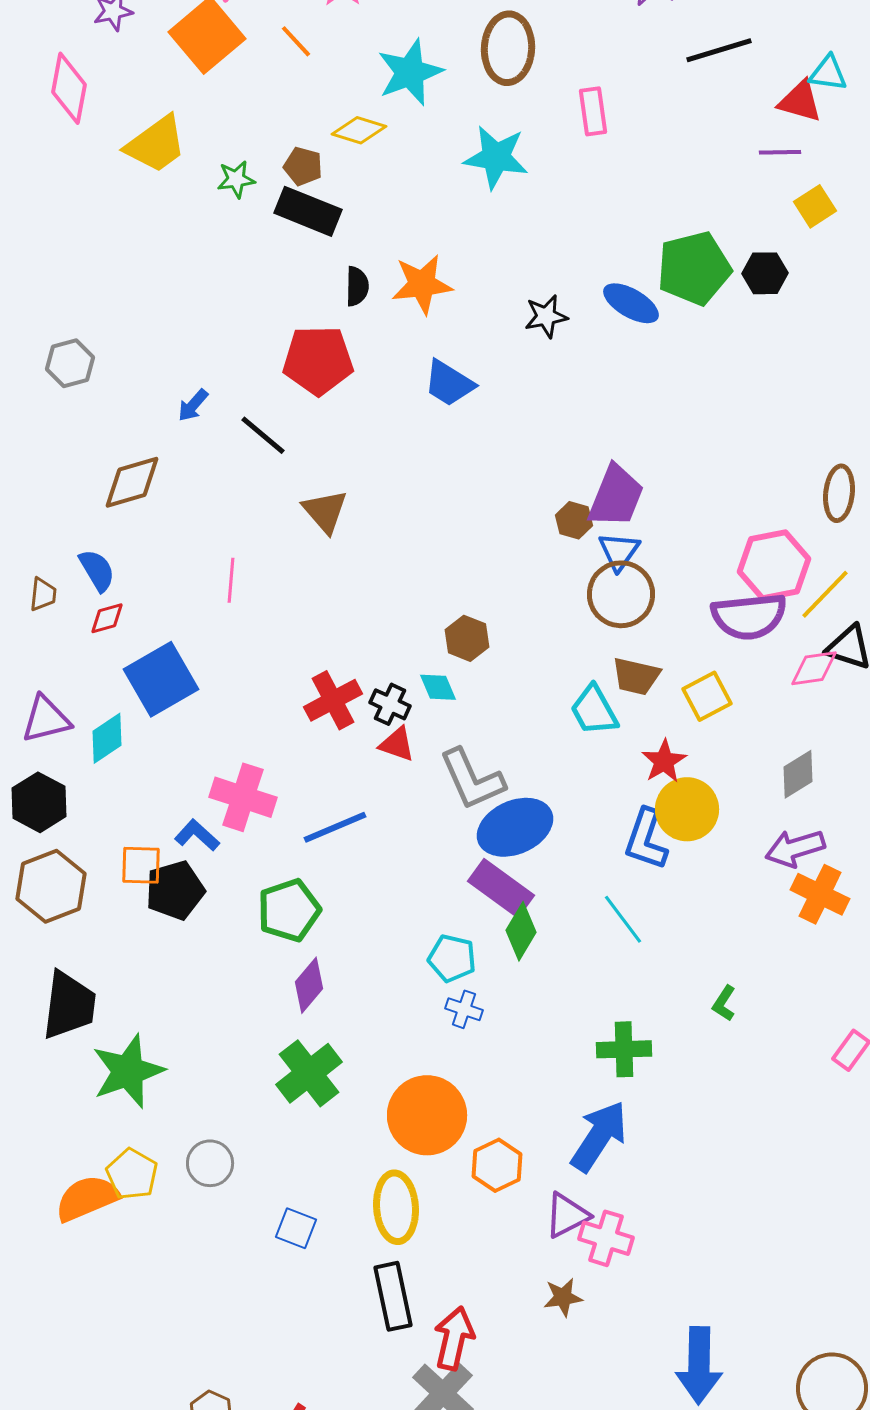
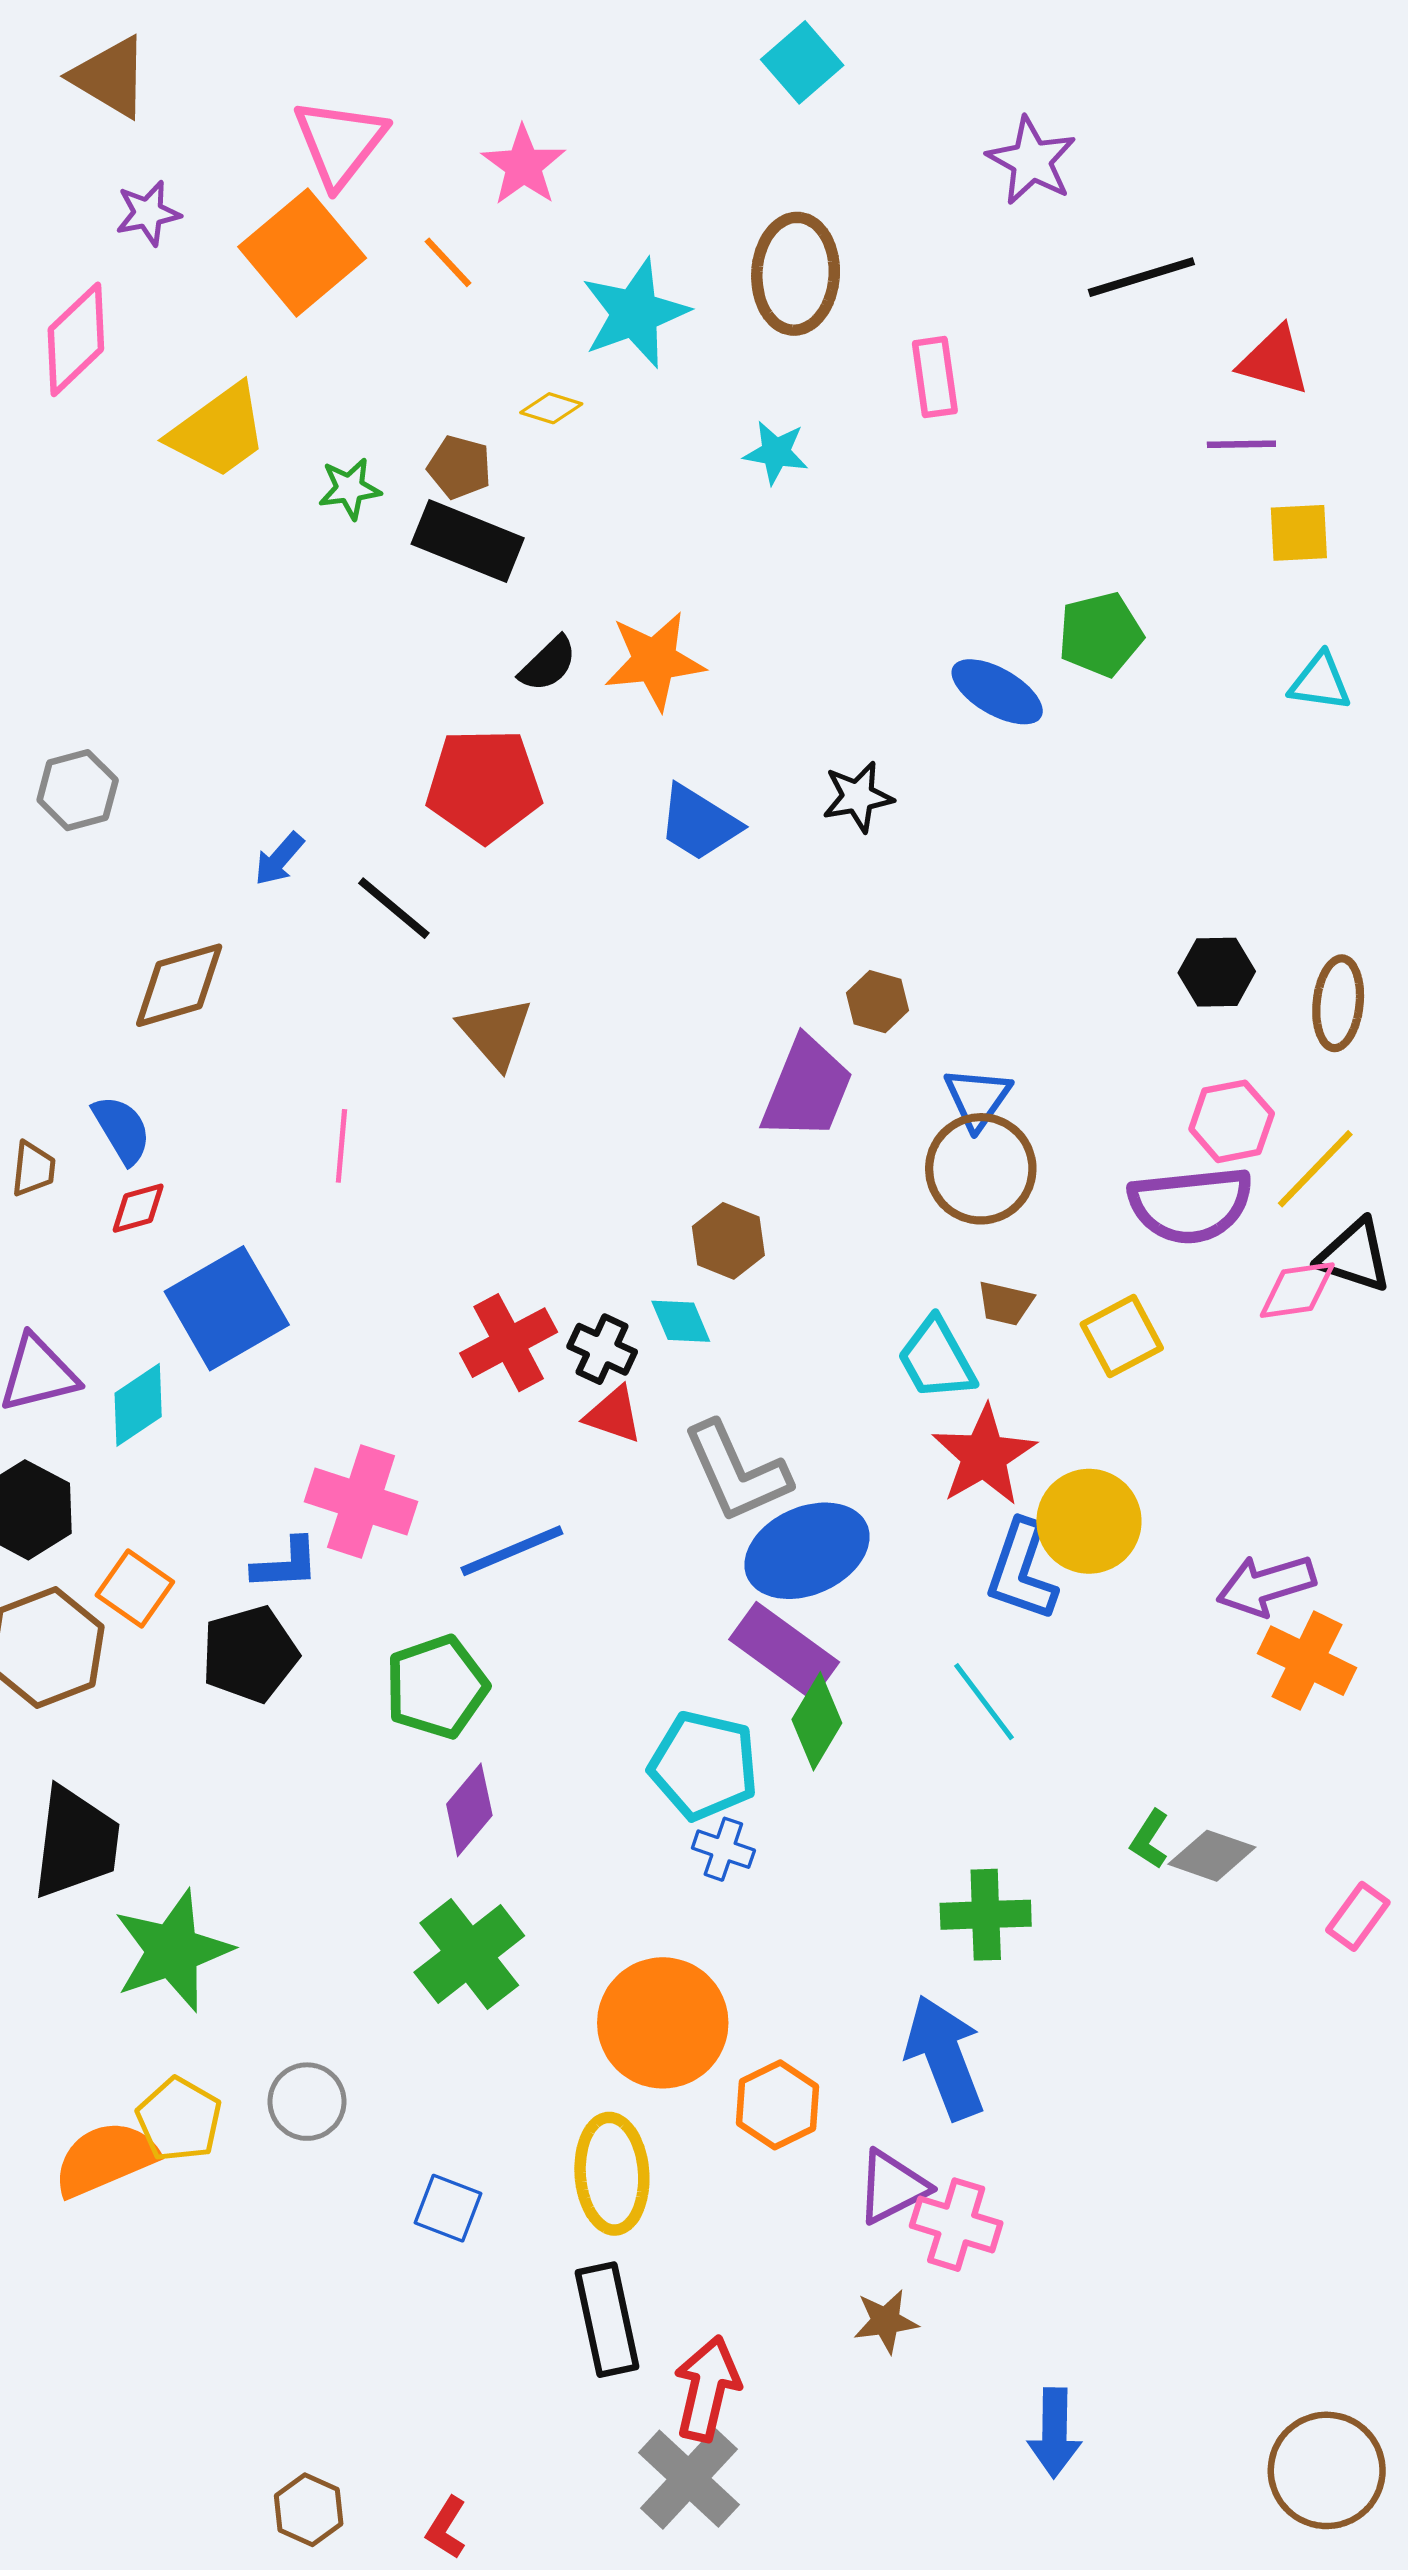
cyan triangle: (828, 73) -> (1320, 682), moved
pink diamond: (69, 88) -> (76, 339), turned 36
yellow diamond: (359, 130) -> (551, 408), size x0.7
cyan star: (496, 157) -> (776, 452), size x0.6
yellow square: (815, 206) -> (1299, 533), turned 30
green pentagon: (694, 268) -> (1100, 634), size x0.7
black hexagon: (765, 273) -> (1217, 972), moved
black semicircle: (357, 286) -> (548, 664), turned 45
black star: (546, 316) -> (858, 797), moved
purple trapezoid: (616, 496) -> (807, 1088), moved
brown hexagon: (574, 520) -> (877, 1002), moved
pink hexagon: (774, 565) -> (1232, 1121), size x0.7
brown trapezoid: (636, 676) -> (1005, 1303), size x0.7
red star: (664, 761) -> (984, 1456), moved, size x1.4
gray diamond: (798, 774) -> (1212, 1856), moved, turned 51
blue L-shape: (197, 835) -> (286, 1564), turned 135
orange square: (141, 865) -> (135, 1588), moved, turned 33
cyan pentagon: (452, 958) -> (704, 1766), size x1.4
blue arrow: (599, 1136) -> (945, 2057), turned -54
blue arrow: (699, 1365) -> (1055, 2433), moved, size x0.7

